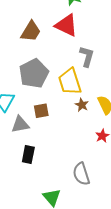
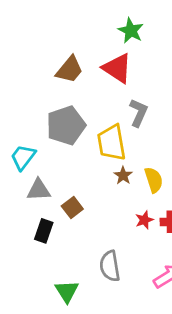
brown square: (41, 111) -> (72, 208), moved, turned -35

